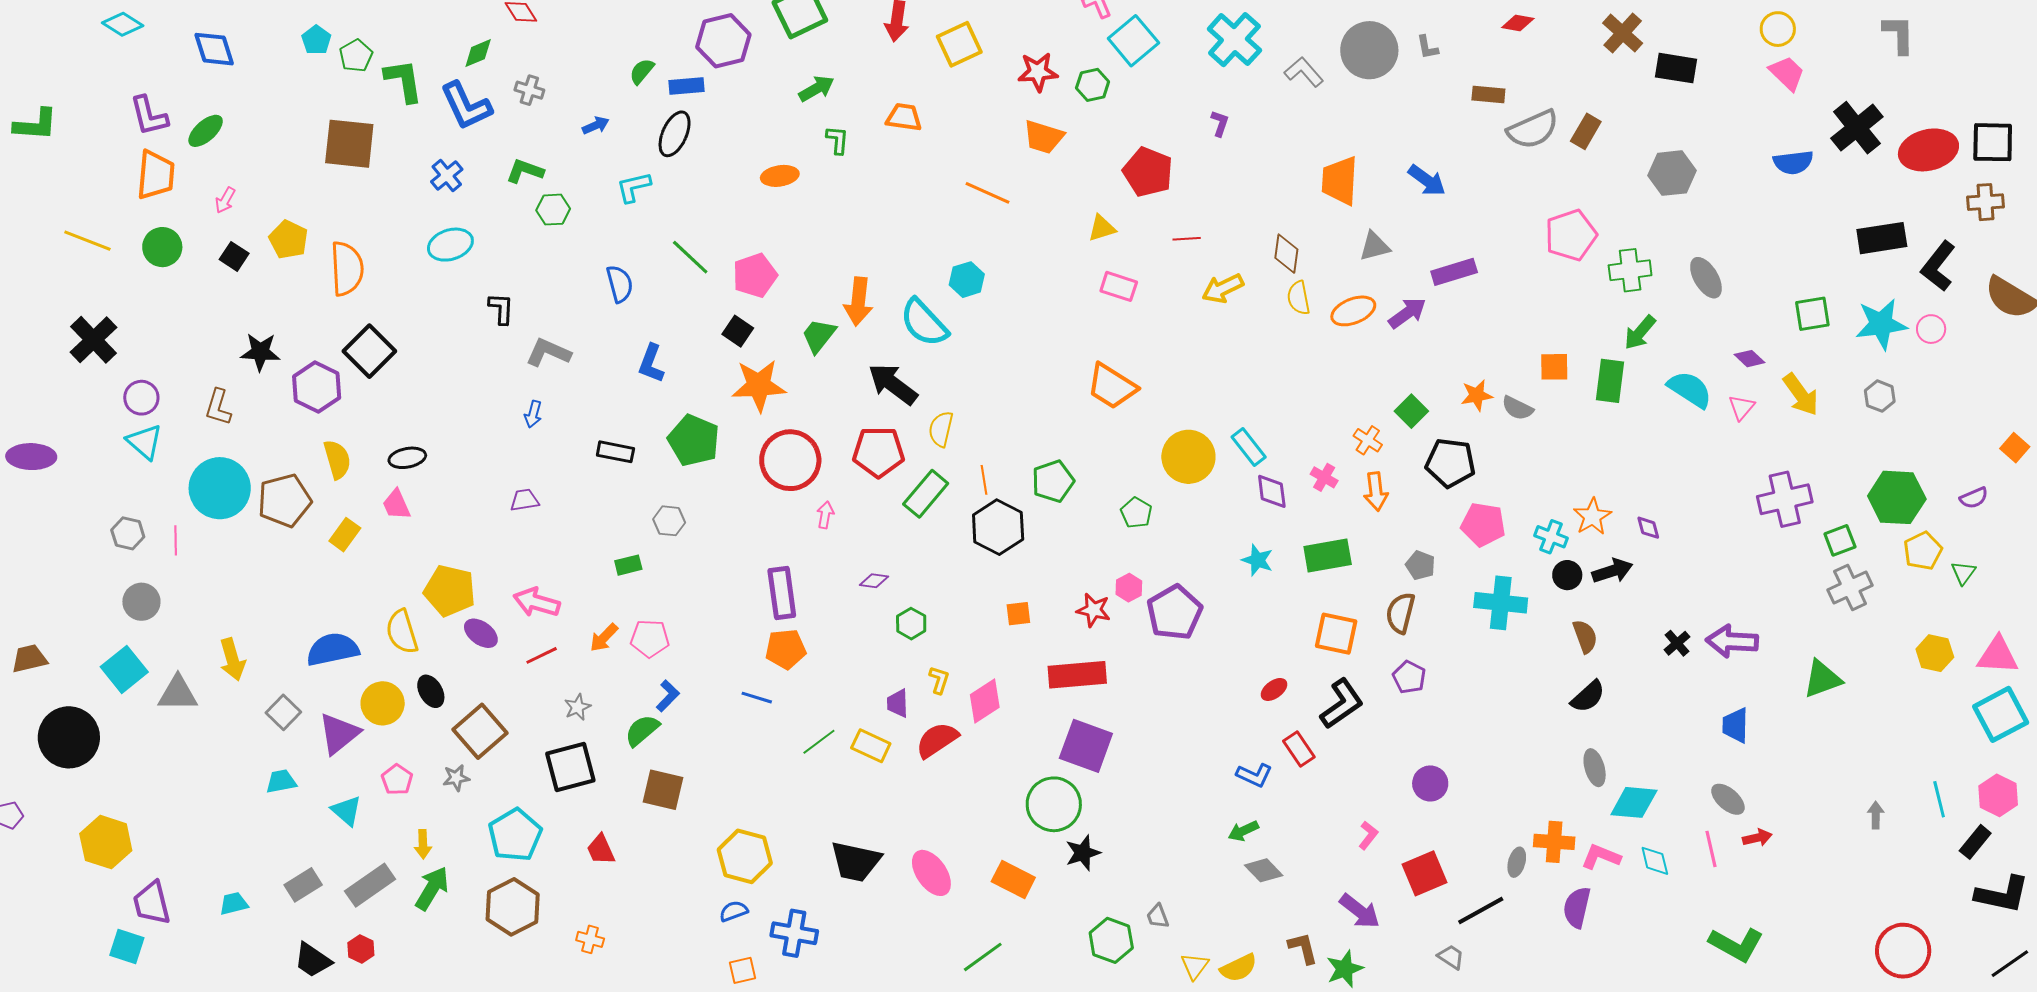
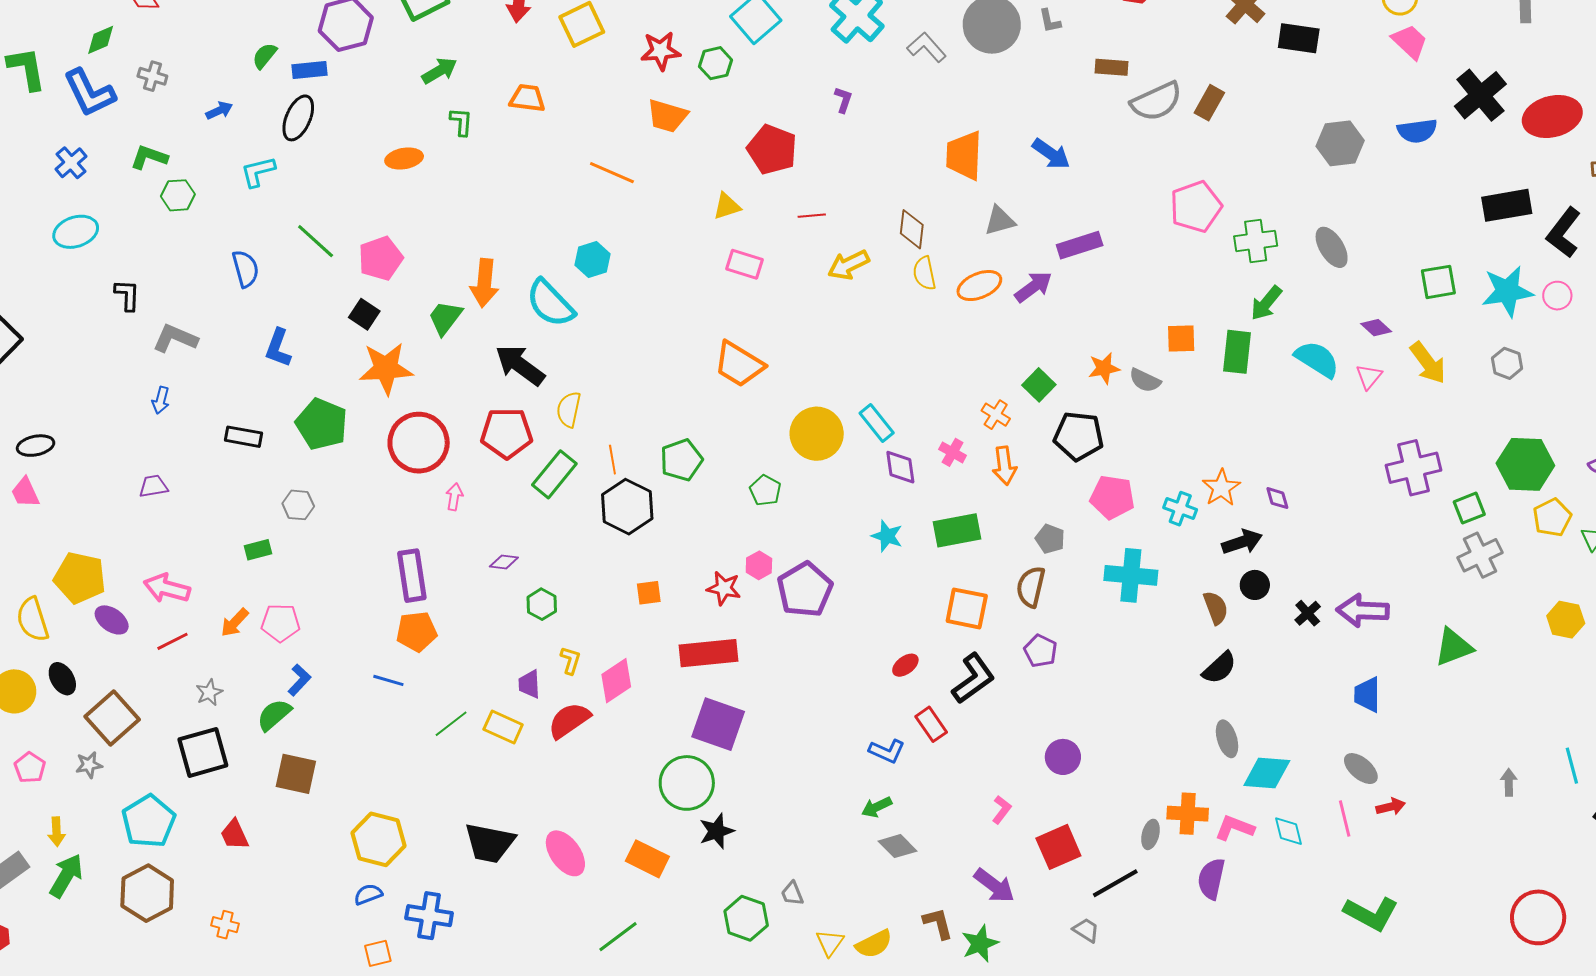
gray hexagon: (1672, 173) -> (1340, 143), moved
black circle: (1567, 575) -> (1255, 585), moved

